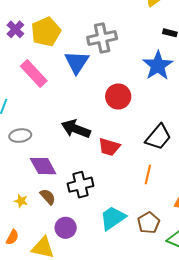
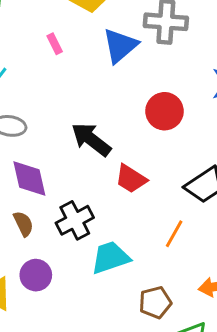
pink rectangle: (34, 73) -> (55, 44), size x0.5
black cross: (81, 185) -> (75, 220), turned -30
cyan trapezoid: (113, 218) -> (110, 258), moved

